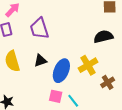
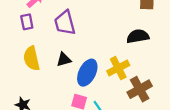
brown cross: (108, 82) -> (140, 89), size x1.5

